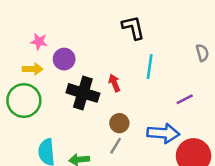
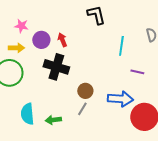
cyan line: (150, 67) -> (121, 46), moved
red arrow: (114, 83) -> (62, 40), moved
purple line: (185, 99) -> (137, 72), turned 40

